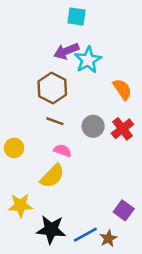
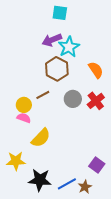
brown hexagon: (52, 88) -> (57, 69), moved
brown line: (55, 121) -> (43, 95), turned -48
yellow circle: (14, 148) -> (24, 105), moved
pink semicircle: (62, 150) -> (24, 118), moved

